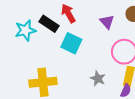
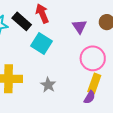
gray star: (98, 79) -> (48, 85), moved

